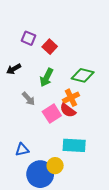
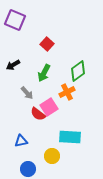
purple square: (28, 38) -> (15, 20), moved, size x1.5
green diamond: (83, 75) -> (78, 71), turned -50
red semicircle: (68, 110) -> (38, 114), moved
blue circle: (40, 174) -> (28, 169), moved, size x0.6

